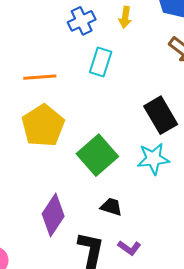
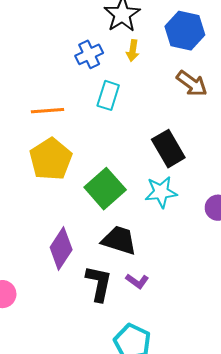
black trapezoid: (111, 207) -> (119, 240), size x1.6

